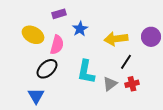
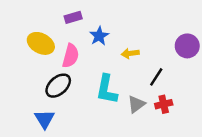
yellow arrow: (116, 39) -> (130, 53), moved, size x0.6

